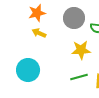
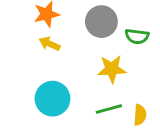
cyan circle: (28, 70) -> (53, 99), moved

